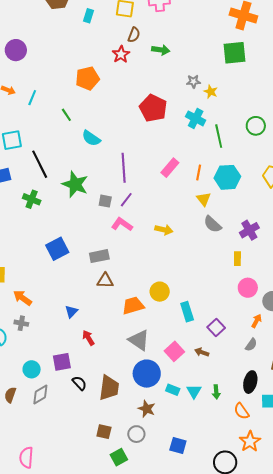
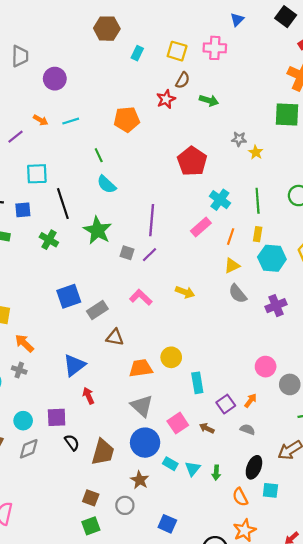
cyan line: (32, 98) -> (71, 121), moved, turned 42
cyan cross: (196, 118) -> (220, 200), moved
cyan semicircle: (91, 138) -> (106, 184), moved
cyan hexagon: (227, 177) -> (272, 258), moved
yellow triangle: (204, 199) -> (232, 266), turned 35
pink L-shape: (122, 224) -> (141, 297), moved
gray rectangle: (99, 256) -> (97, 310), moved, turned -30
yellow rectangle: (237, 259) -> (258, 234), moved
blue triangle: (71, 312) -> (74, 365), size x1.6
orange arrow: (257, 321) -> (251, 401), moved
gray semicircle: (251, 345) -> (248, 429), moved, turned -112
green square: (119, 457) -> (91, 526), moved

